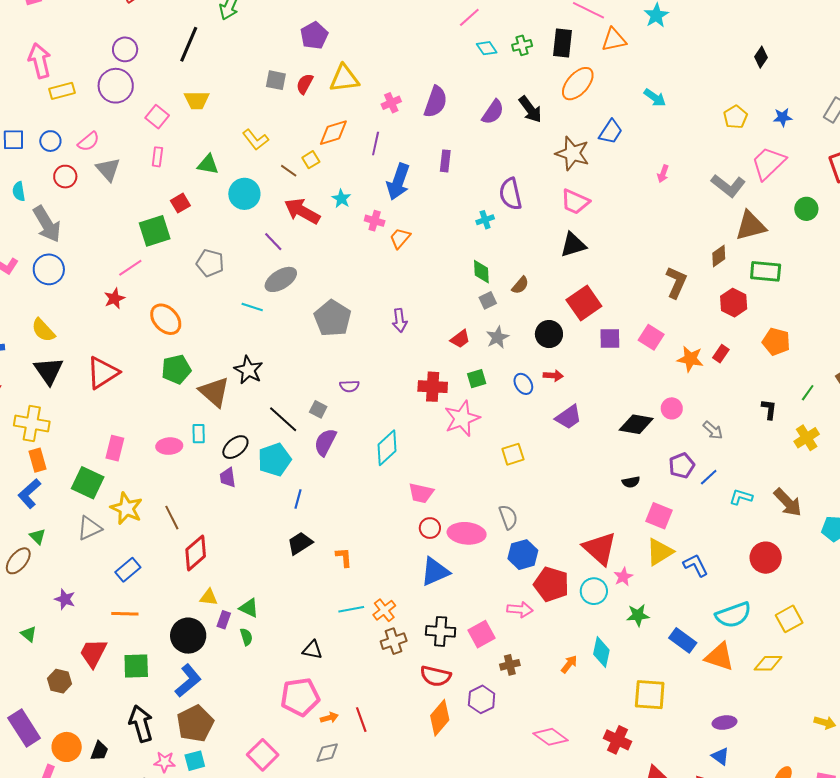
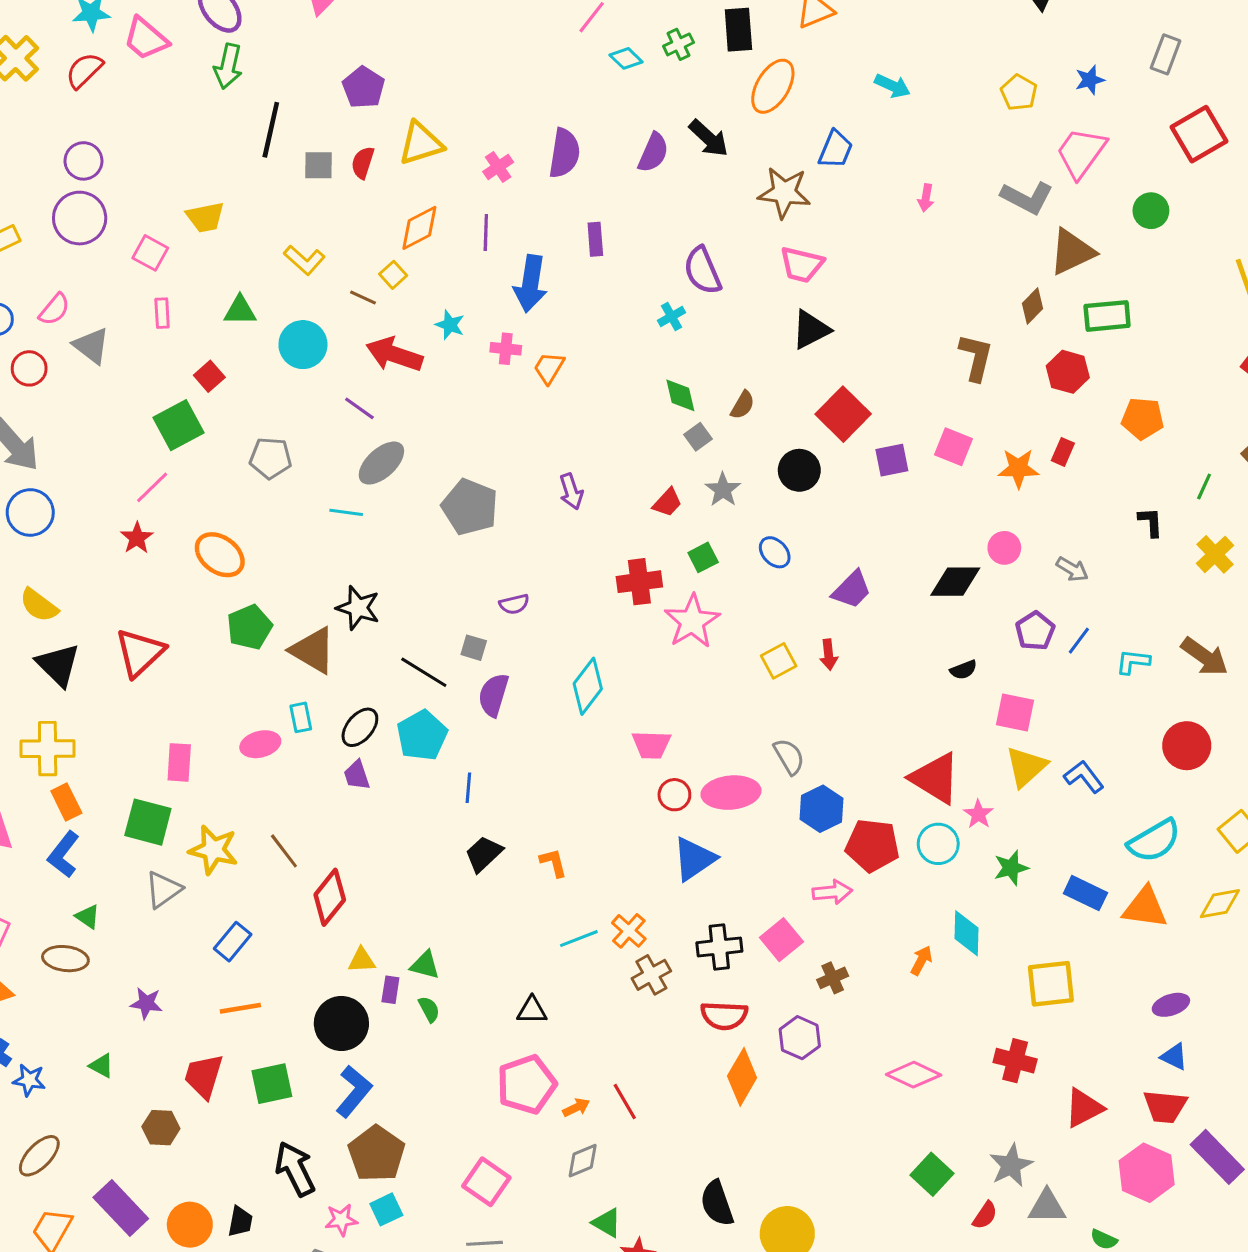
black line: (189, 44) -> (271, 130), moved
red arrow: (553, 376) -> (829, 655), moved, turned 90
brown ellipse: (18, 561) -> (65, 959), turned 68

